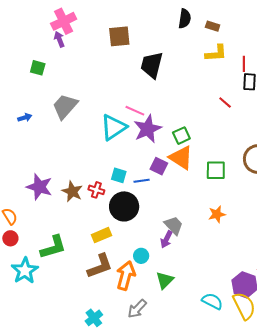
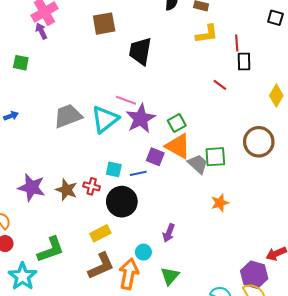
gray trapezoid: (65, 106) -> (68, 116), moved, turned 32
gray trapezoid: (174, 225) -> (198, 164), moved

